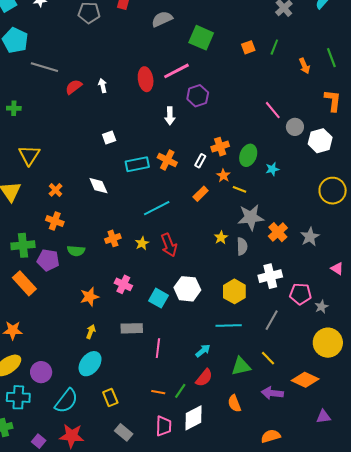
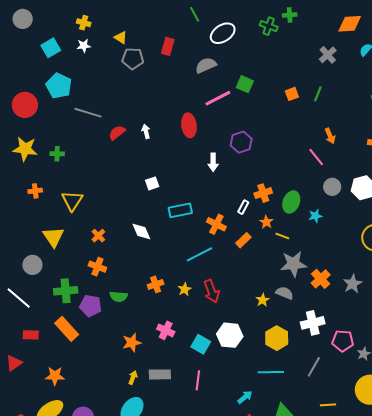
green square: (201, 38) -> (245, 84), size x0.7
orange arrow: (304, 66) -> (330, 136), moved
pink line: (176, 71) -> (218, 98), moved
gray circle: (295, 127) -> (332, 187), moved
orange cross: (167, 160) -> (216, 224), moved
yellow star: (221, 238) -> (263, 300), moved
gray semicircle: (242, 246) -> (285, 293), turned -66
gray rectangle: (132, 328) -> (160, 374), moved
pink line: (158, 348) -> (198, 380), moved
yellow line: (268, 358) -> (328, 405), moved, turned -49

